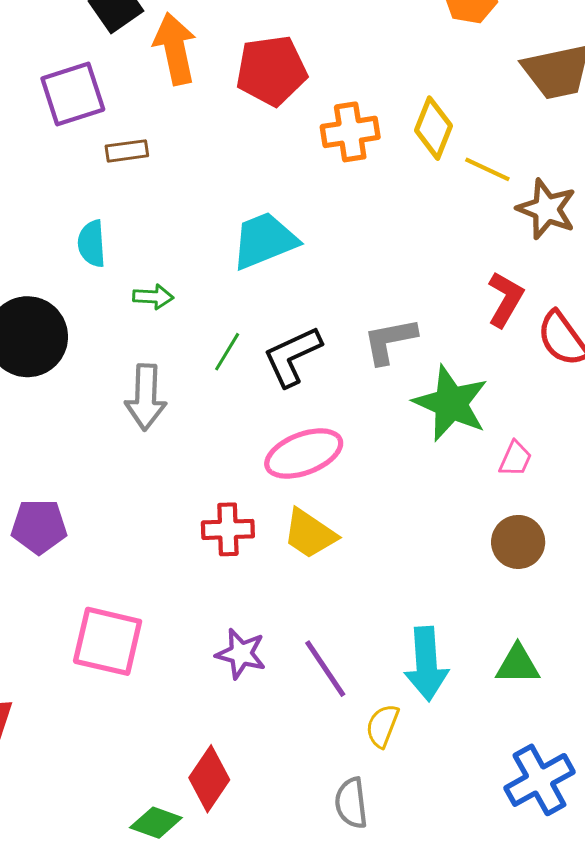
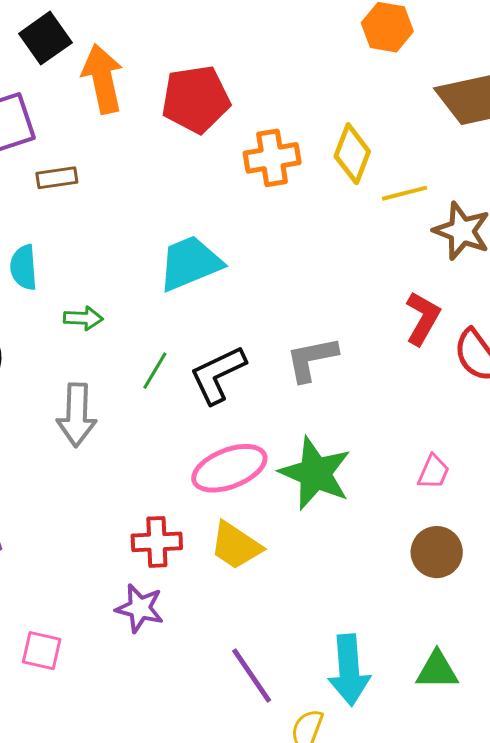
yellow line: (487, 169) -> (405, 193), turned -39
green star: (451, 403) -> (315, 473), moved
pink square: (108, 641) -> (42, 651), size x0.6
purple star: (241, 654) -> (140, 608), moved

